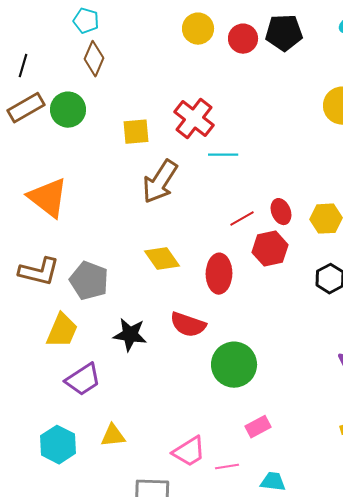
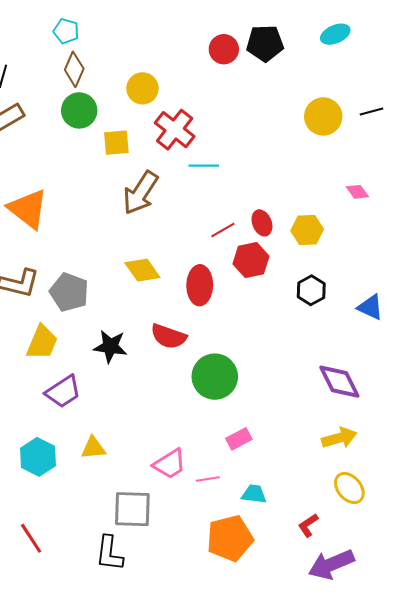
yellow circle: (198, 29) -> (142, 88), moved
green circle: (68, 110) -> (79, 110), moved

